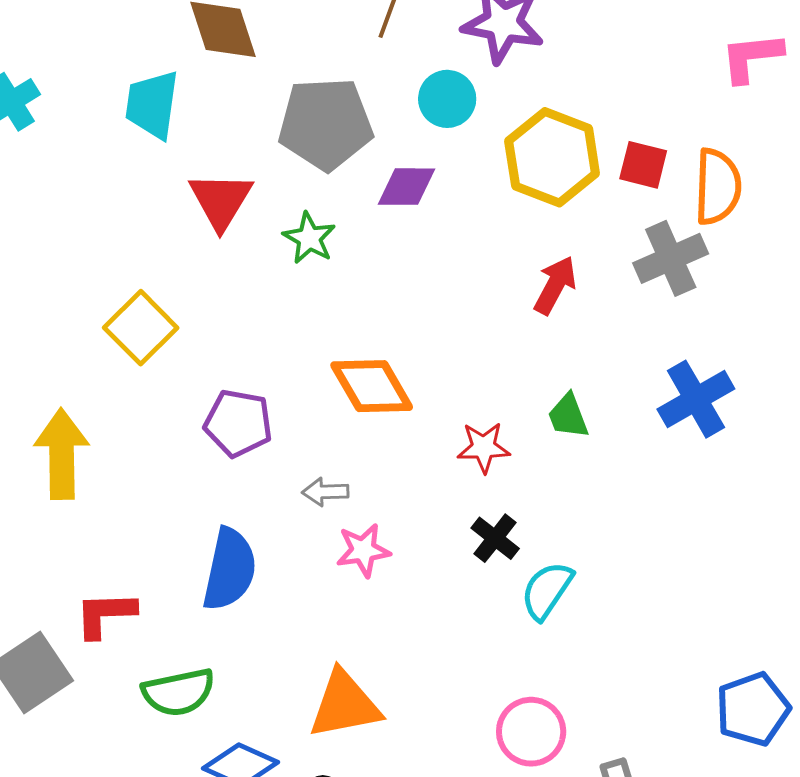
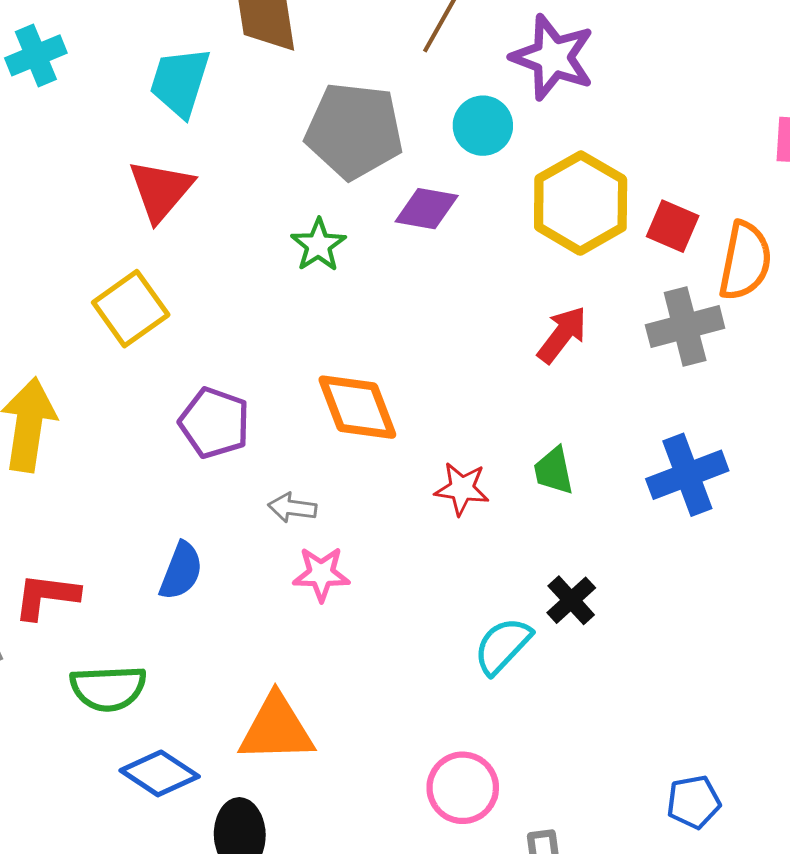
red triangle: (221, 200) -> (161, 190), moved
black cross: (495, 538) -> (571, 600), moved
blue semicircle: (230, 569) -> (181, 571), size x0.7
blue pentagon: (753, 709) -> (694, 802), size x0.7

